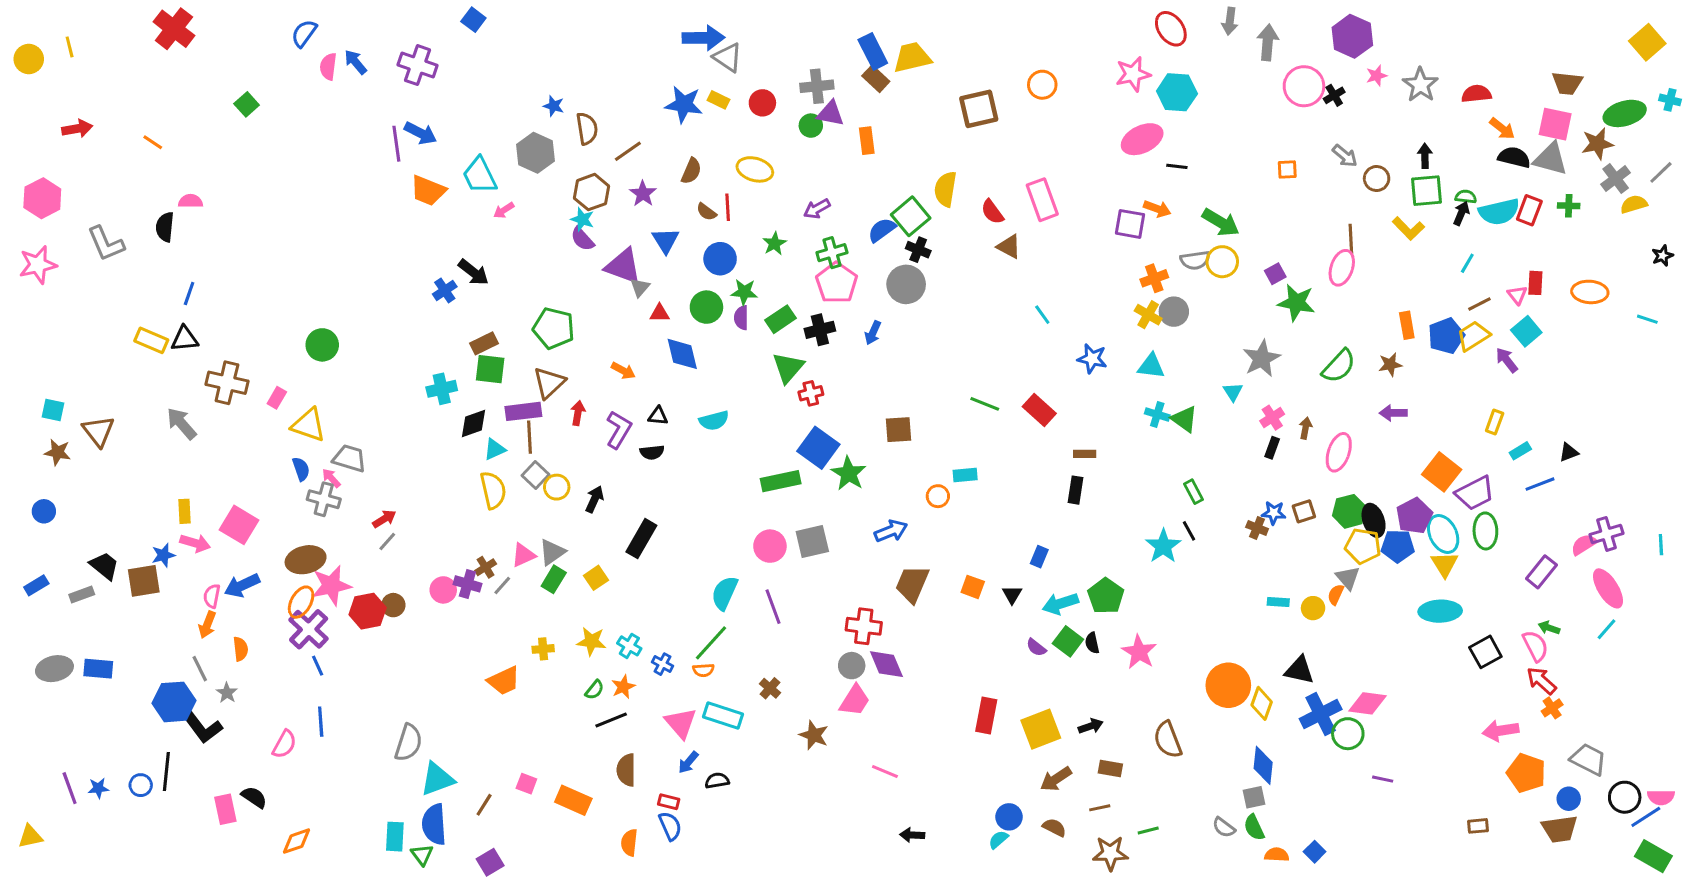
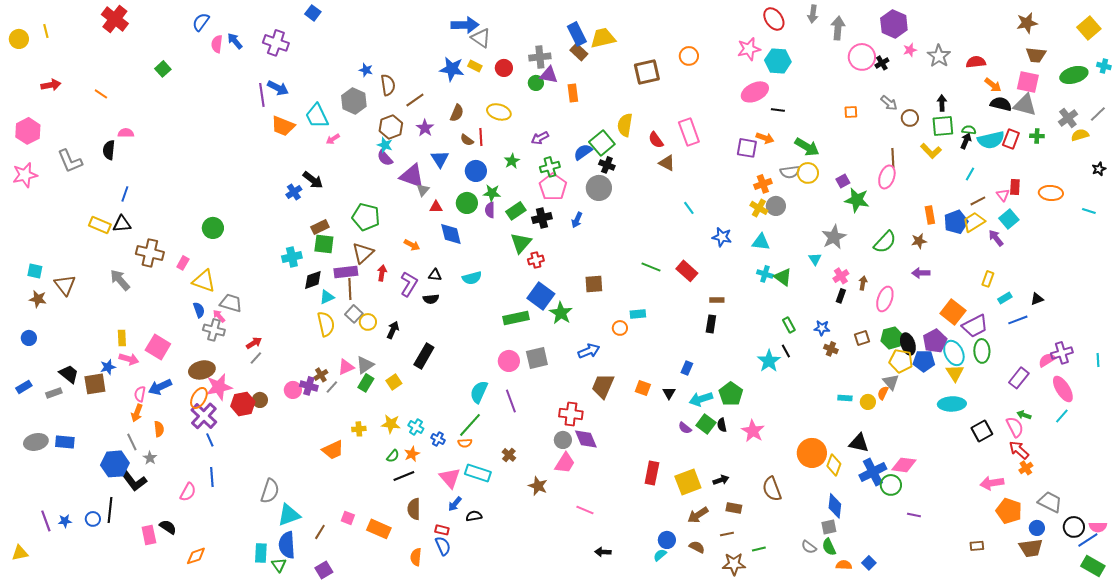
brown star: (1597, 144) -> (1027, 23), moved
blue star: (1274, 513) -> (822, 328), moved

